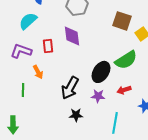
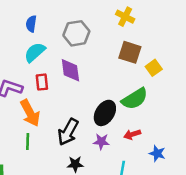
cyan semicircle: (28, 21) -> (35, 52), moved
orange arrow: (38, 72) -> (30, 113), size x1.6
green line: (23, 90) -> (28, 142), moved

